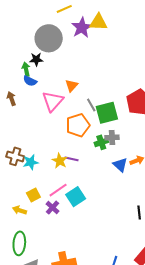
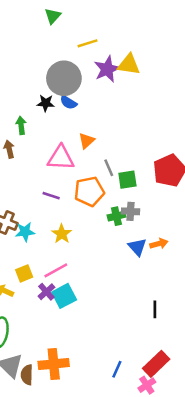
green arrow: (26, 69) -> (21, 125), moved
blue semicircle: (30, 81) -> (68, 102), moved
pink triangle: (53, 101) -> (61, 158), turned 45
green square: (107, 113) -> (127, 180), size x0.7
purple line: (72, 159) -> (51, 196), moved
cyan square: (76, 197) -> (64, 296), moved

